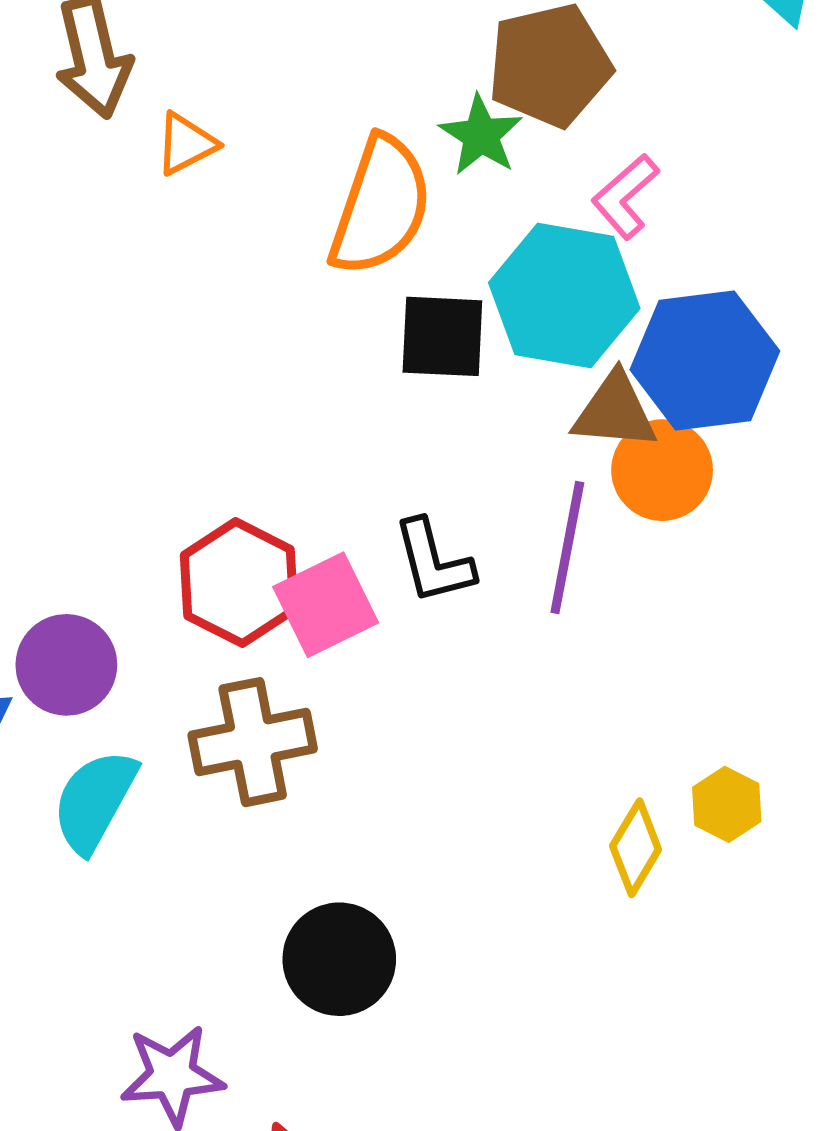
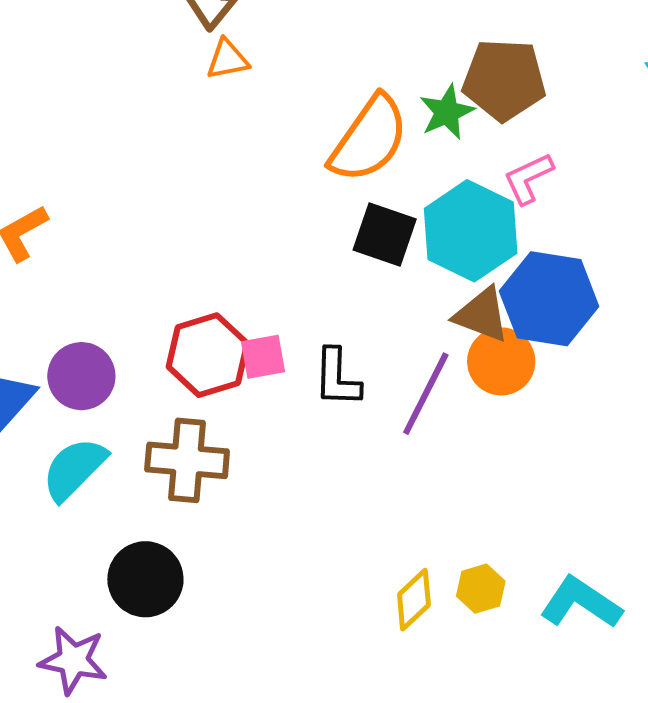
orange triangle: (186, 144) -> (228, 59), moved
pink square: (326, 605) -> (263, 357), moved, size x0.7
black circle: (339, 959) -> (145, 579), moved

